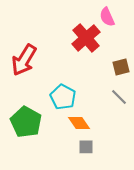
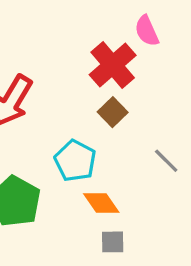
brown square: (121, 67) -> (113, 112), moved, turned -30

